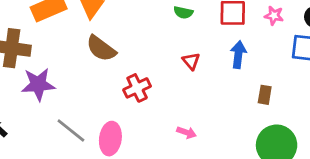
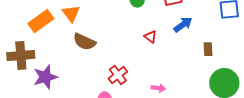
blue arrow: (238, 55) -> (183, 25), turned 60
red cross: (137, 88) -> (118, 75), moved

